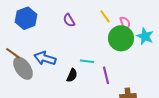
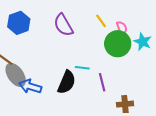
purple semicircle: (69, 20) -> (64, 25), size x1.6
blue arrow: (45, 58) -> (30, 86), moved
black semicircle: (72, 75) -> (67, 82), size x1.6

